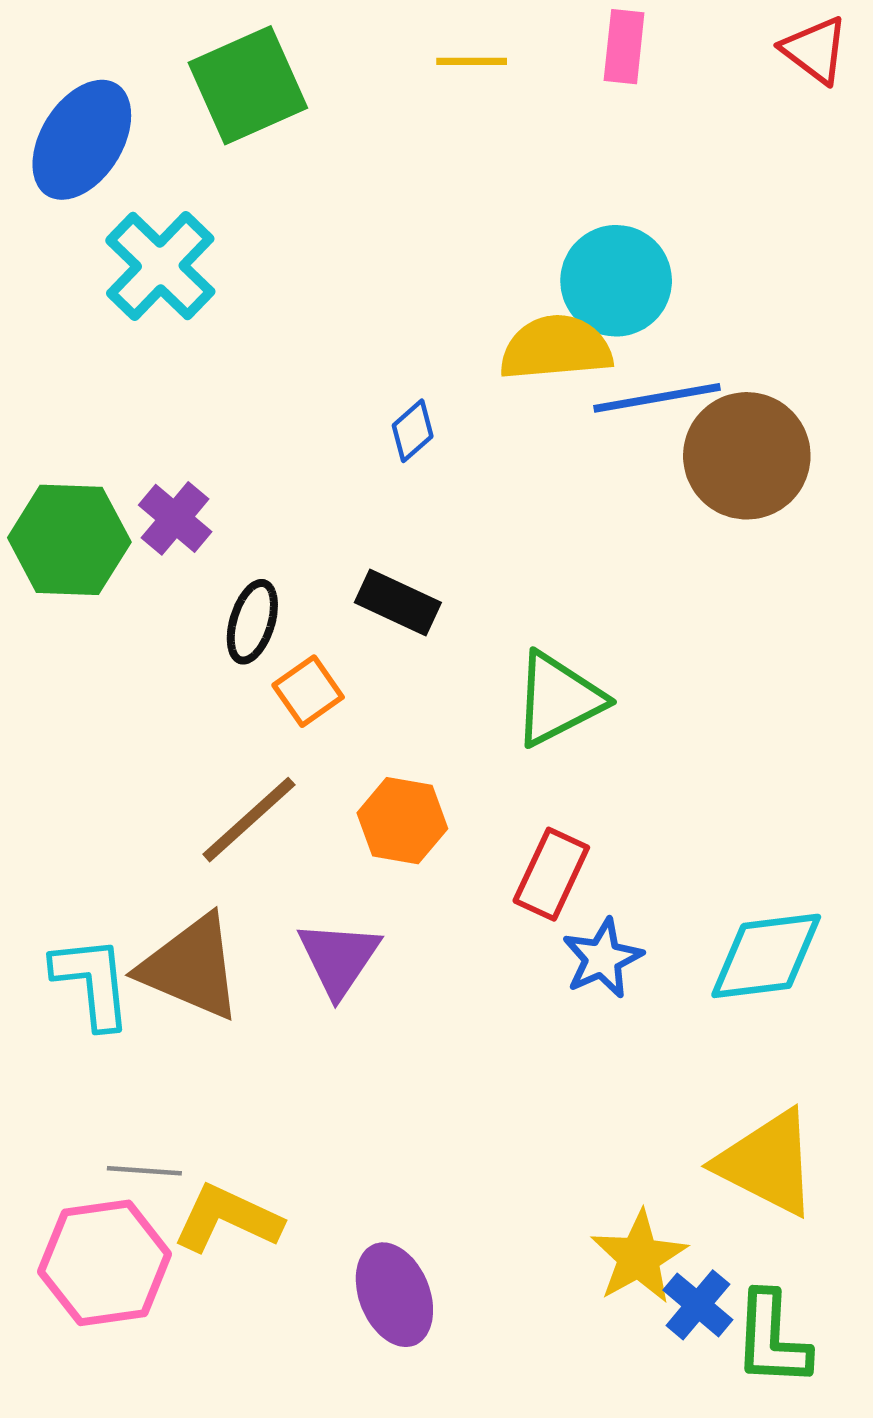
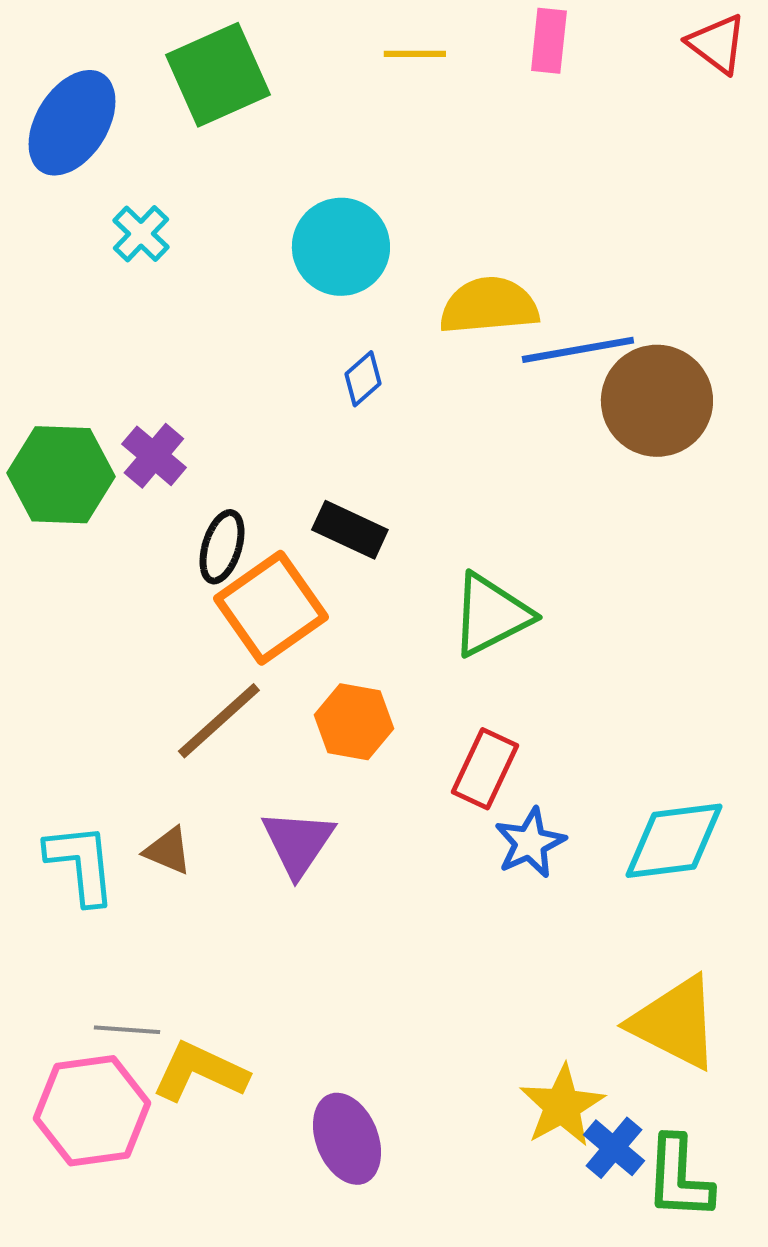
cyan cross: (160, 266) -> (141, 234), size x0.6
cyan circle: (616, 281) -> (341, 247), moved
orange square: (308, 691) -> (271, 608), size x1.8
brown triangle: (191, 967) -> (168, 851), size x0.5

